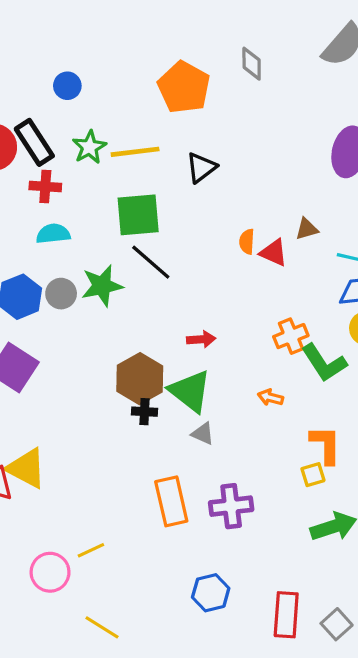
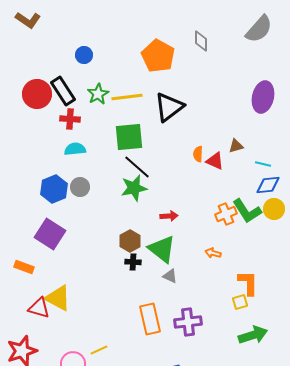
black triangle: (201, 168) -> (169, 107), size x1.5
green star: (102, 286) -> (134, 188), moved
green L-shape: (324, 363) -> (247, 211), moved
brown hexagon: (140, 379) -> (130, 241), size x0.7

